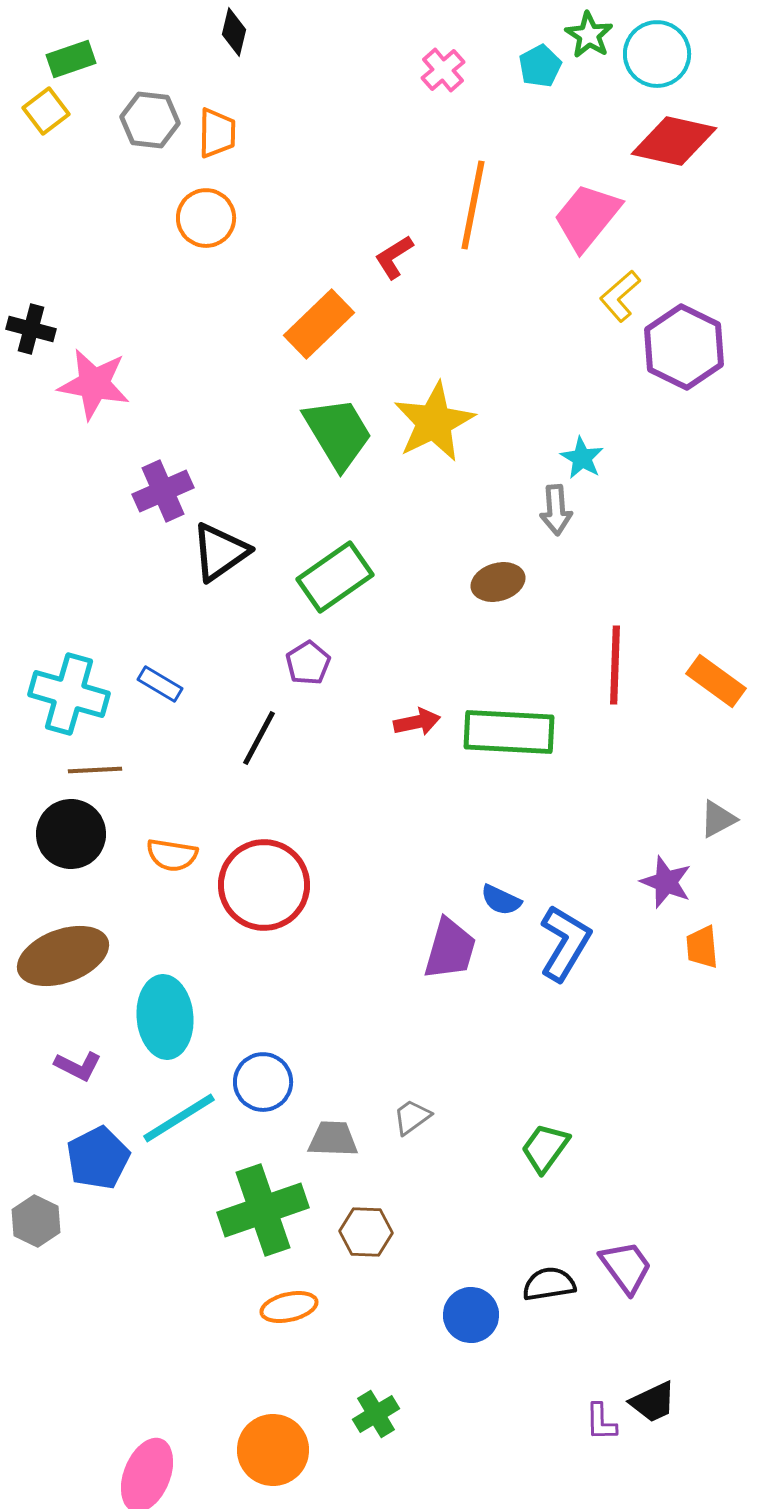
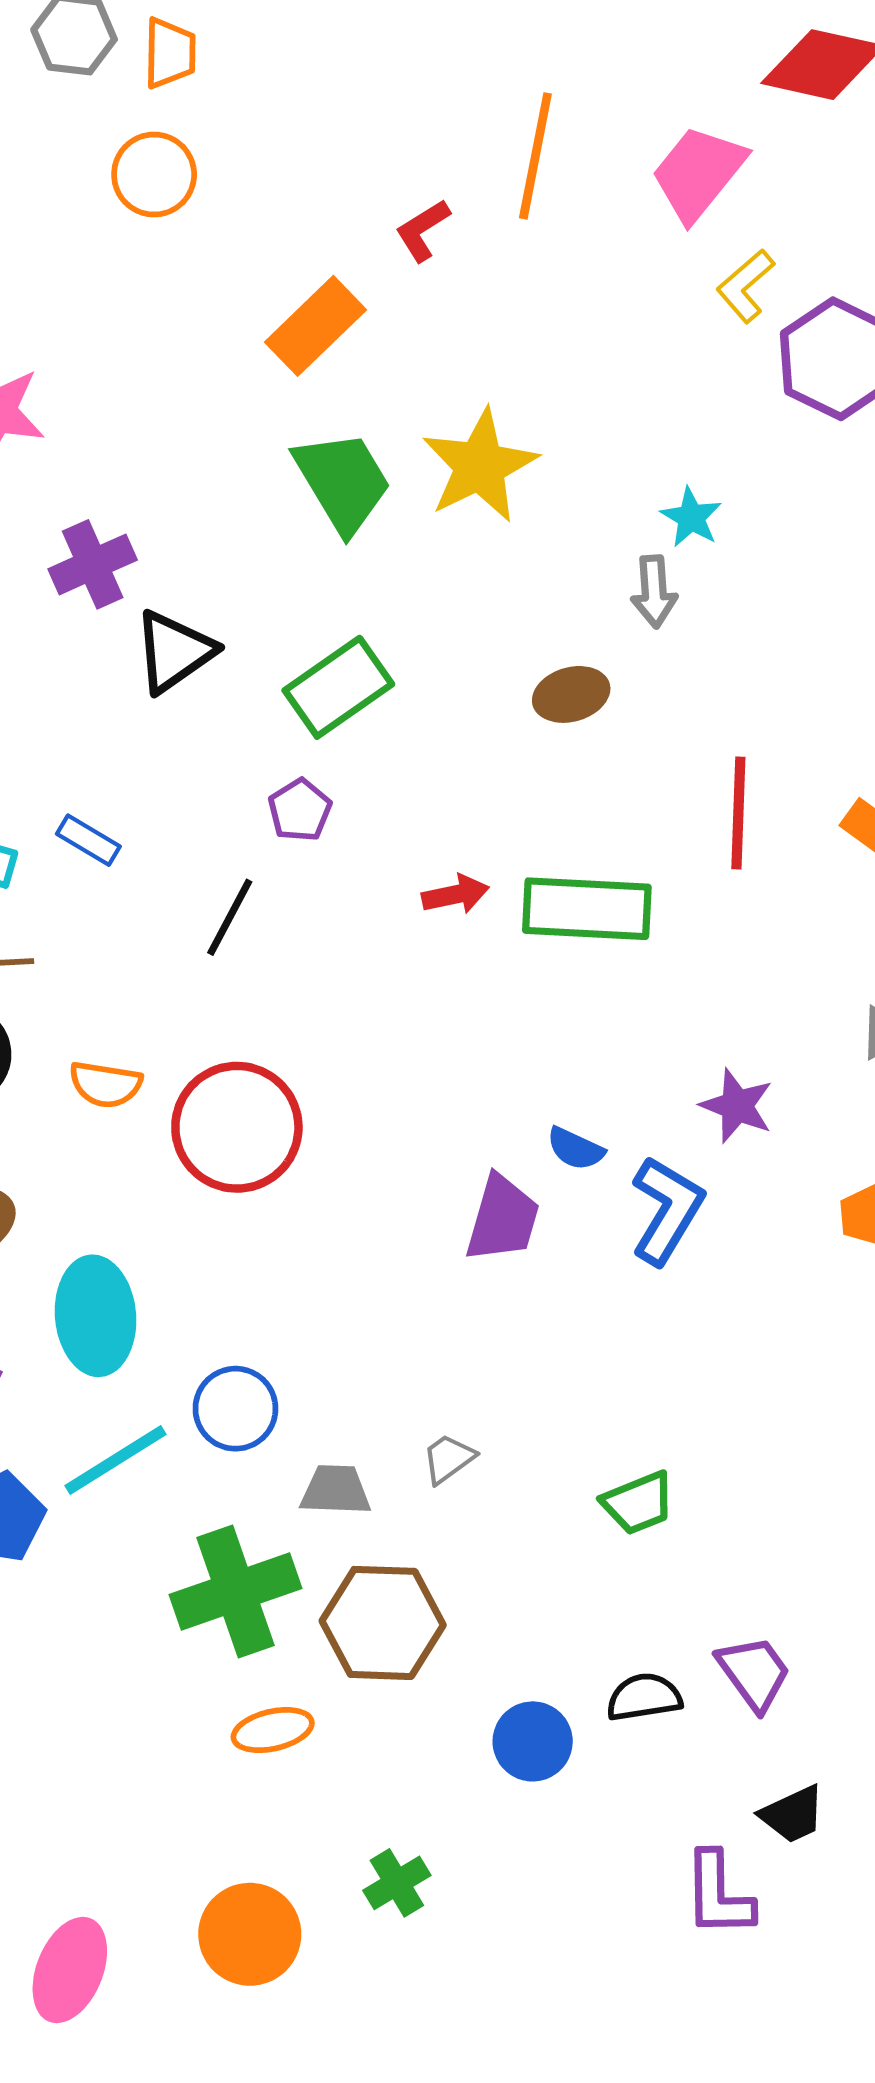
purple star: (666, 882) -> (737, 1106), moved
green trapezoid: (545, 1148) -> (638, 1503), turned -148
brown hexagon: (366, 1232) -> (383, 1623), size x1.6
black trapezoid: (653, 1402) -> (793, 1814), moved
purple L-shape: (601, 1422) -> (718, 1894), size x1.6

